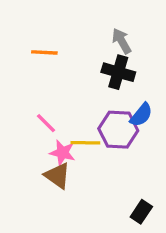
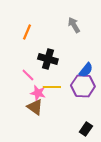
orange line: (44, 52) -> (27, 32), turned -70
black cross: (118, 72) -> (48, 59), moved
purple hexagon: (118, 130) -> (83, 86), moved

